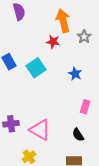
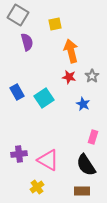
gray star: (84, 37) -> (92, 76), moved
red star: (53, 42) -> (69, 77), moved
black semicircle: (78, 135) -> (86, 165), size x1.6

